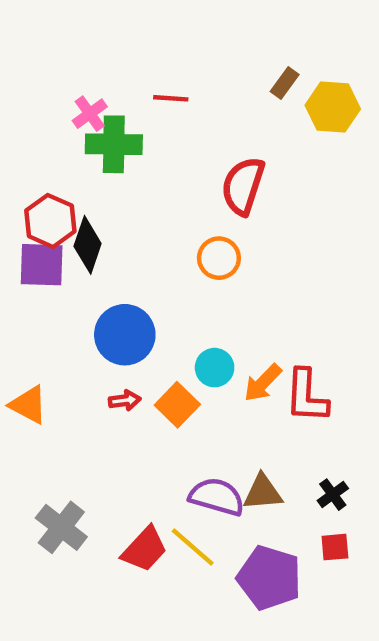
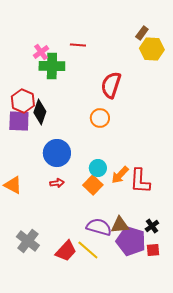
brown rectangle: (285, 83) -> (142, 33), moved
orange square: (177, 405) -> (93, 185), moved
purple pentagon: (269, 578) -> (131, 241), moved

